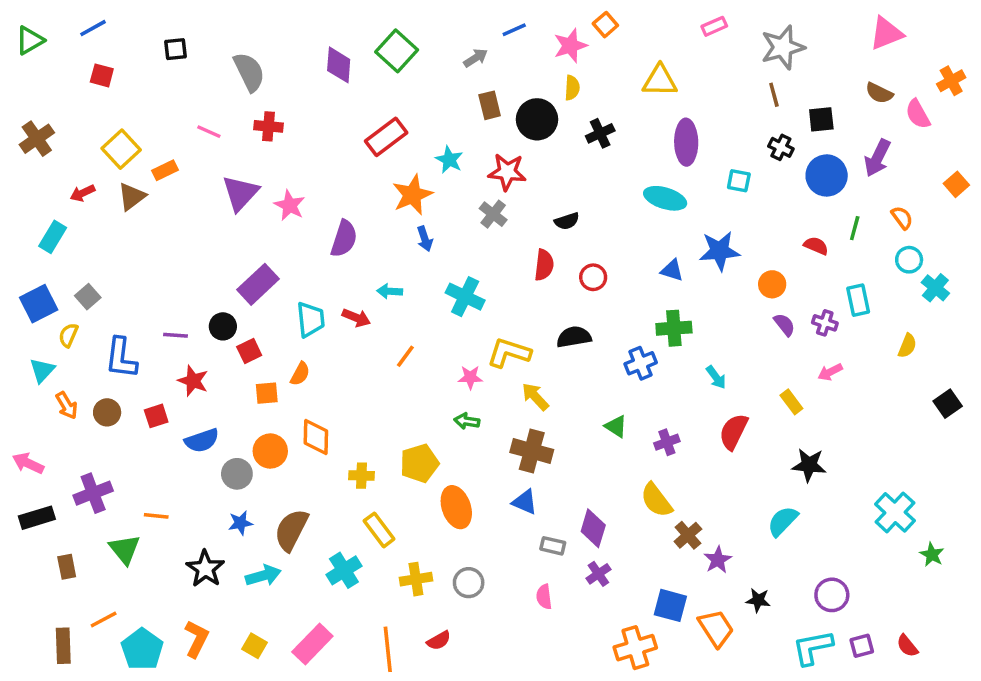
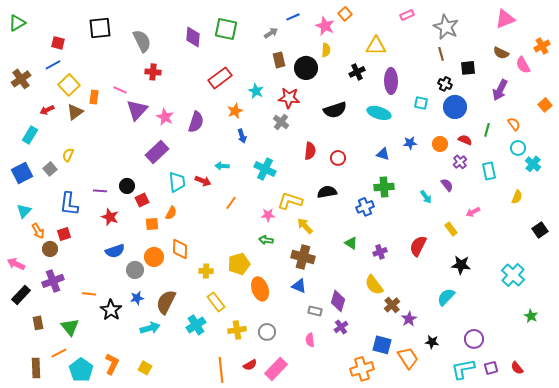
blue line: (93, 28) -> (53, 65), moved
pink star: (570, 46) -> (325, 26), turned -30
gray star: (783, 47) -> (446, 27), turned -30
black square: (175, 49) -> (100, 28), size x1.6
green square: (397, 51) -> (226, 29), turned -30
pink line: (209, 132) -> (120, 90), moved
black cross: (600, 133) -> (357, 72), moved
orange rectangle: (165, 170) -> (94, 97), turned -56
blue circle: (827, 175) -> (455, 107), moved
orange star: (412, 195) -> (235, 111), size x0.7
black semicircle: (567, 221) -> (335, 110), moved, size x1.6
purple semicircle: (344, 239) -> (196, 122), moved
blue star: (720, 251) -> (410, 143), size x0.6
purple rectangle: (258, 284) -> (157, 152), moved
orange circle: (772, 284) -> (440, 144), moved
purple cross: (825, 323) -> (460, 162), moved, turned 32
yellow semicircle: (68, 335) -> (68, 155), moved
cyan arrow: (716, 377) -> (426, 197), moved
brown circle: (107, 412) -> (50, 249), moved
red square: (156, 416) -> (64, 234), moved
cyan cross: (895, 512) -> (513, 275), moved
black rectangle: (37, 518) -> (21, 295), turned -30
green triangle: (125, 549) -> (70, 327), moved
black star: (205, 569) -> (111, 310), moved
pink rectangle: (312, 644) -> (276, 369), moved

